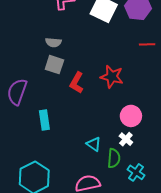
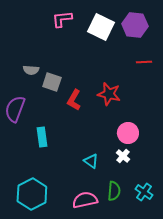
gray semicircle: (53, 42) -> (31, 70), moved
green semicircle: (114, 158) -> (114, 191), moved
cyan cross: (136, 172) -> (144, 192), moved

